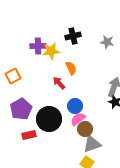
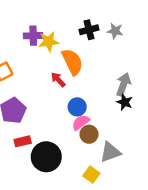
black cross: (73, 36) -> (89, 30), moved
orange semicircle: (71, 68) -> (72, 62), size x1.6
black circle: (49, 119) -> (46, 157), moved
gray triangle: (92, 144) -> (110, 152), moved

